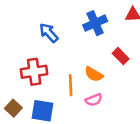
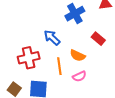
blue arrow: (49, 33) -> (52, 38), moved

